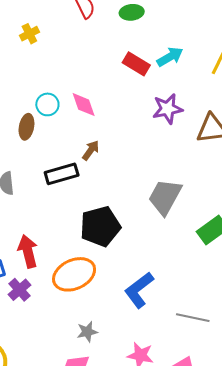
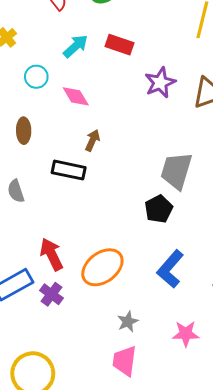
cyan arrow: (170, 57) -> (76, 46), moved
cyan circle: (47, 104) -> (36, 77), moved
black rectangle: (62, 174) -> (69, 170), turned 40
black pentagon: (100, 226) -> (159, 209), moved, size x0.7

